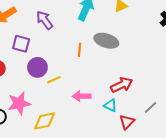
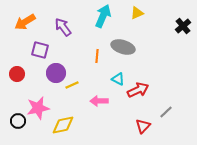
cyan triangle: (110, 105) -> (118, 79), moved

